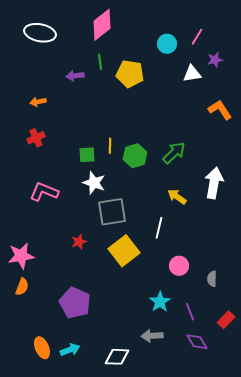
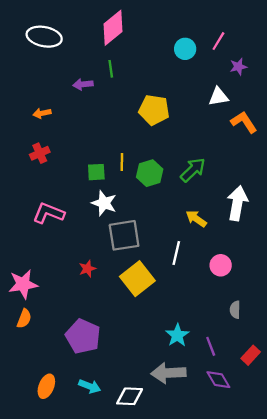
yellow pentagon: (130, 74) -> (154, 110), moved
white triangle: (192, 74) -> (218, 97), moved
pink circle: (179, 266) -> (221, 265), moved
gray arrow: (152, 336) -> (168, 373), size x1.4
orange ellipse: (42, 348) -> (46, 386), turned 45
cyan arrow: (70, 350) -> (90, 386), moved, turned 42

